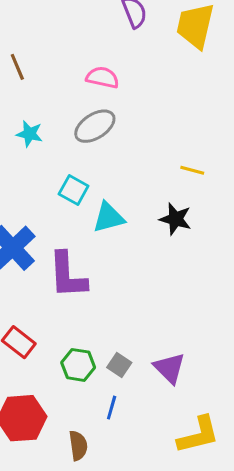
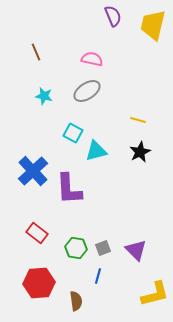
yellow line: (192, 170) -> (138, 120), moved
black star: (175, 219) -> (140, 152), turned 30
gray square: (119, 365) -> (103, 248), turned 35

